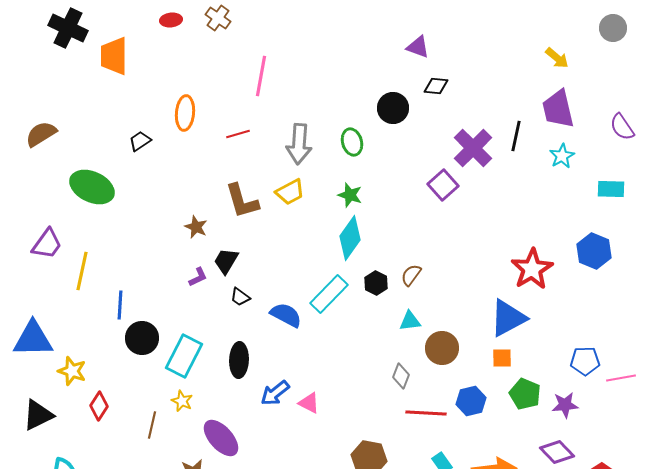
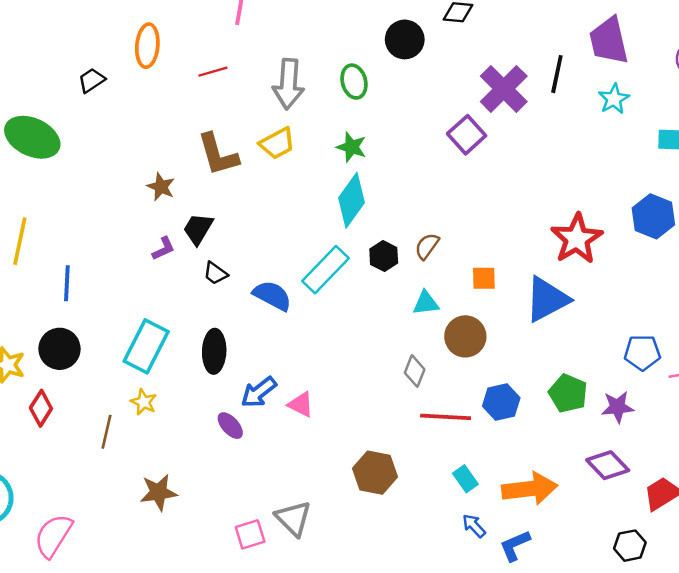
black circle: (142, 338) -> (59, 349), moved
orange square: (502, 358) -> (484, 278), moved
purple ellipse: (221, 438) -> (230, 426), moved, size x0.6

